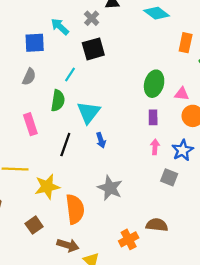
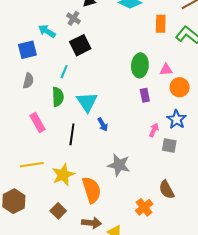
pink arrow: (155, 147) -> (154, 130), moved, turned 32
brown semicircle: (157, 225) -> (167, 190), turned -114

